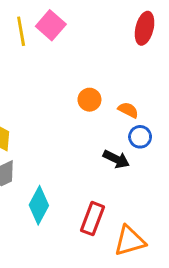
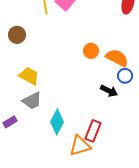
orange semicircle: (128, 110) -> (117, 58), size x1.6
orange triangle: (130, 241) -> (80, 146), moved

